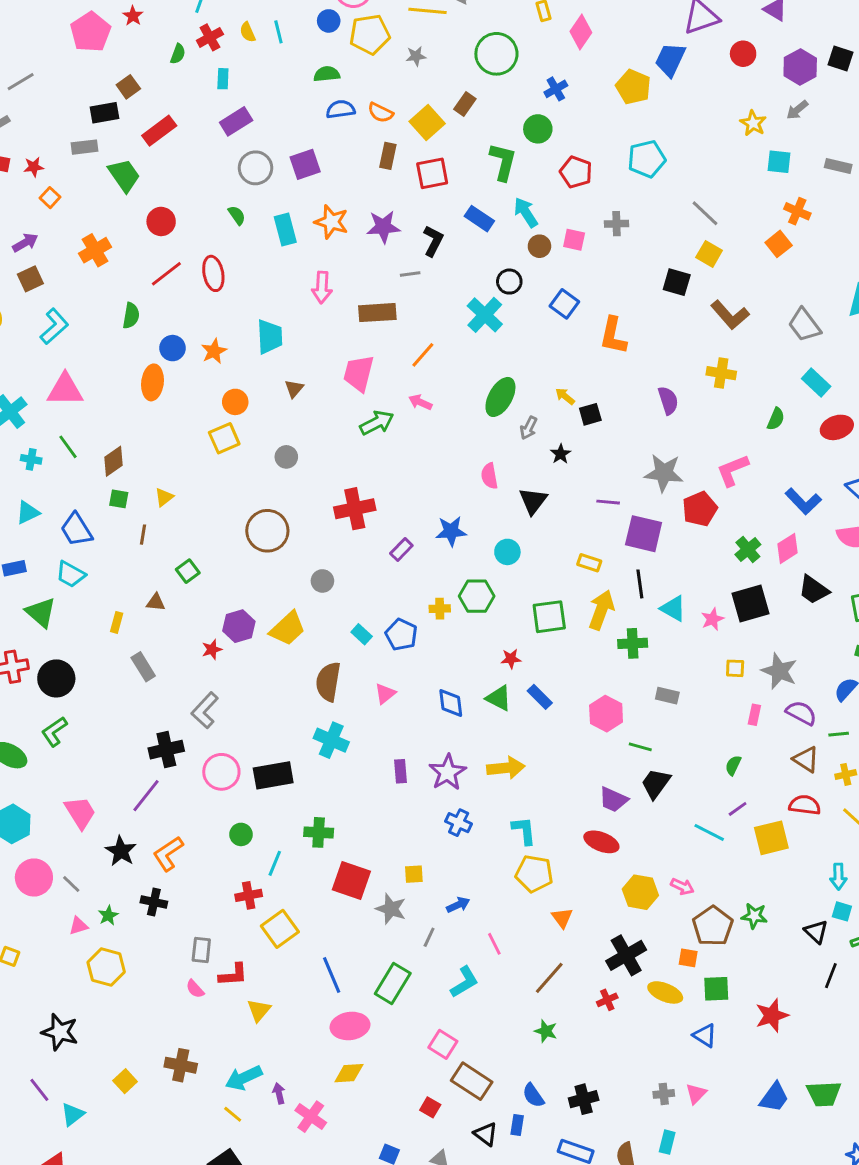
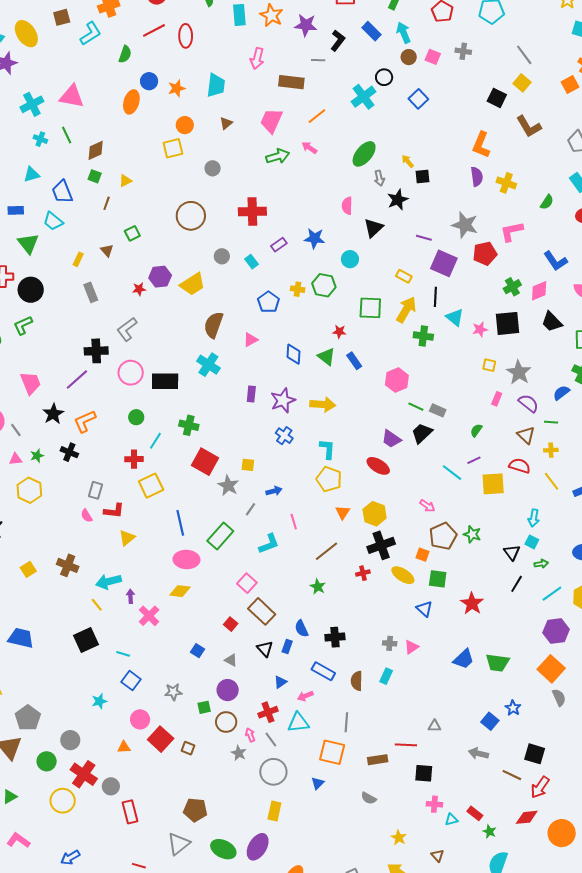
cyan L-shape: (54, 326) -> (91, 34), moved
orange L-shape: (613, 336) -> (481, 145), moved
yellow cross: (721, 373) -> (506, 183), moved
gray arrow: (529, 428) -> (379, 178), turned -49
black star: (561, 454) -> (398, 200), size x1.5
brown triangle: (156, 602) -> (107, 250), turned 32
cyan rectangle: (362, 634) -> (252, 262), moved
gray rectangle: (667, 696) -> (438, 410), moved
yellow hexagon: (640, 892) -> (375, 514), moved
red star: (772, 1015) -> (472, 604), turned -30

